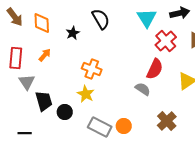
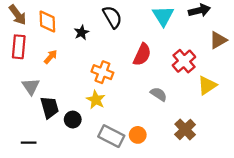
red cross: (166, 41) -> (184, 61), moved
red rectangle: (16, 58) -> (19, 47), moved
red semicircle: (155, 69) -> (142, 55), moved

